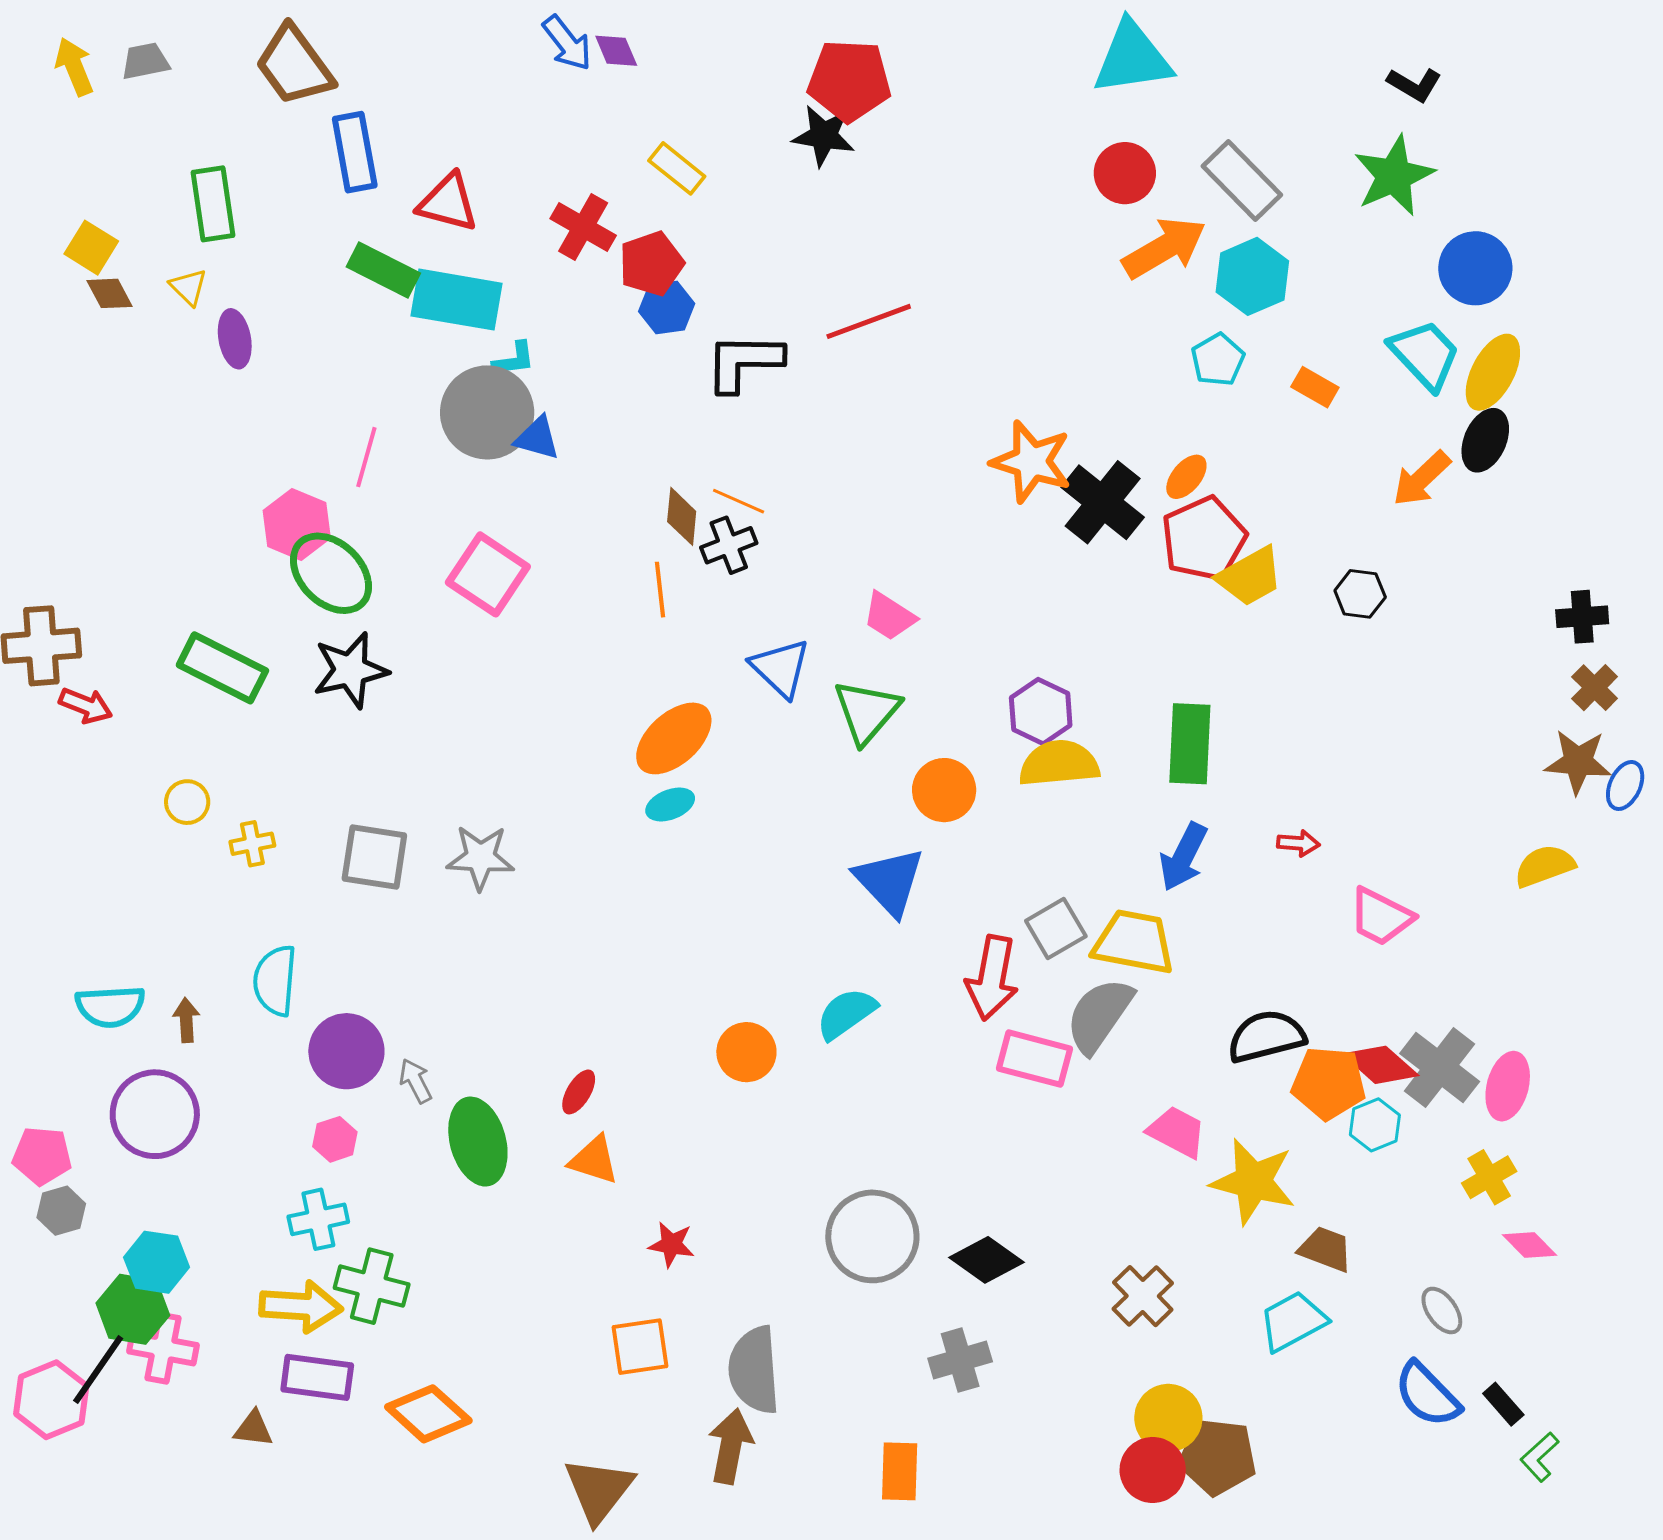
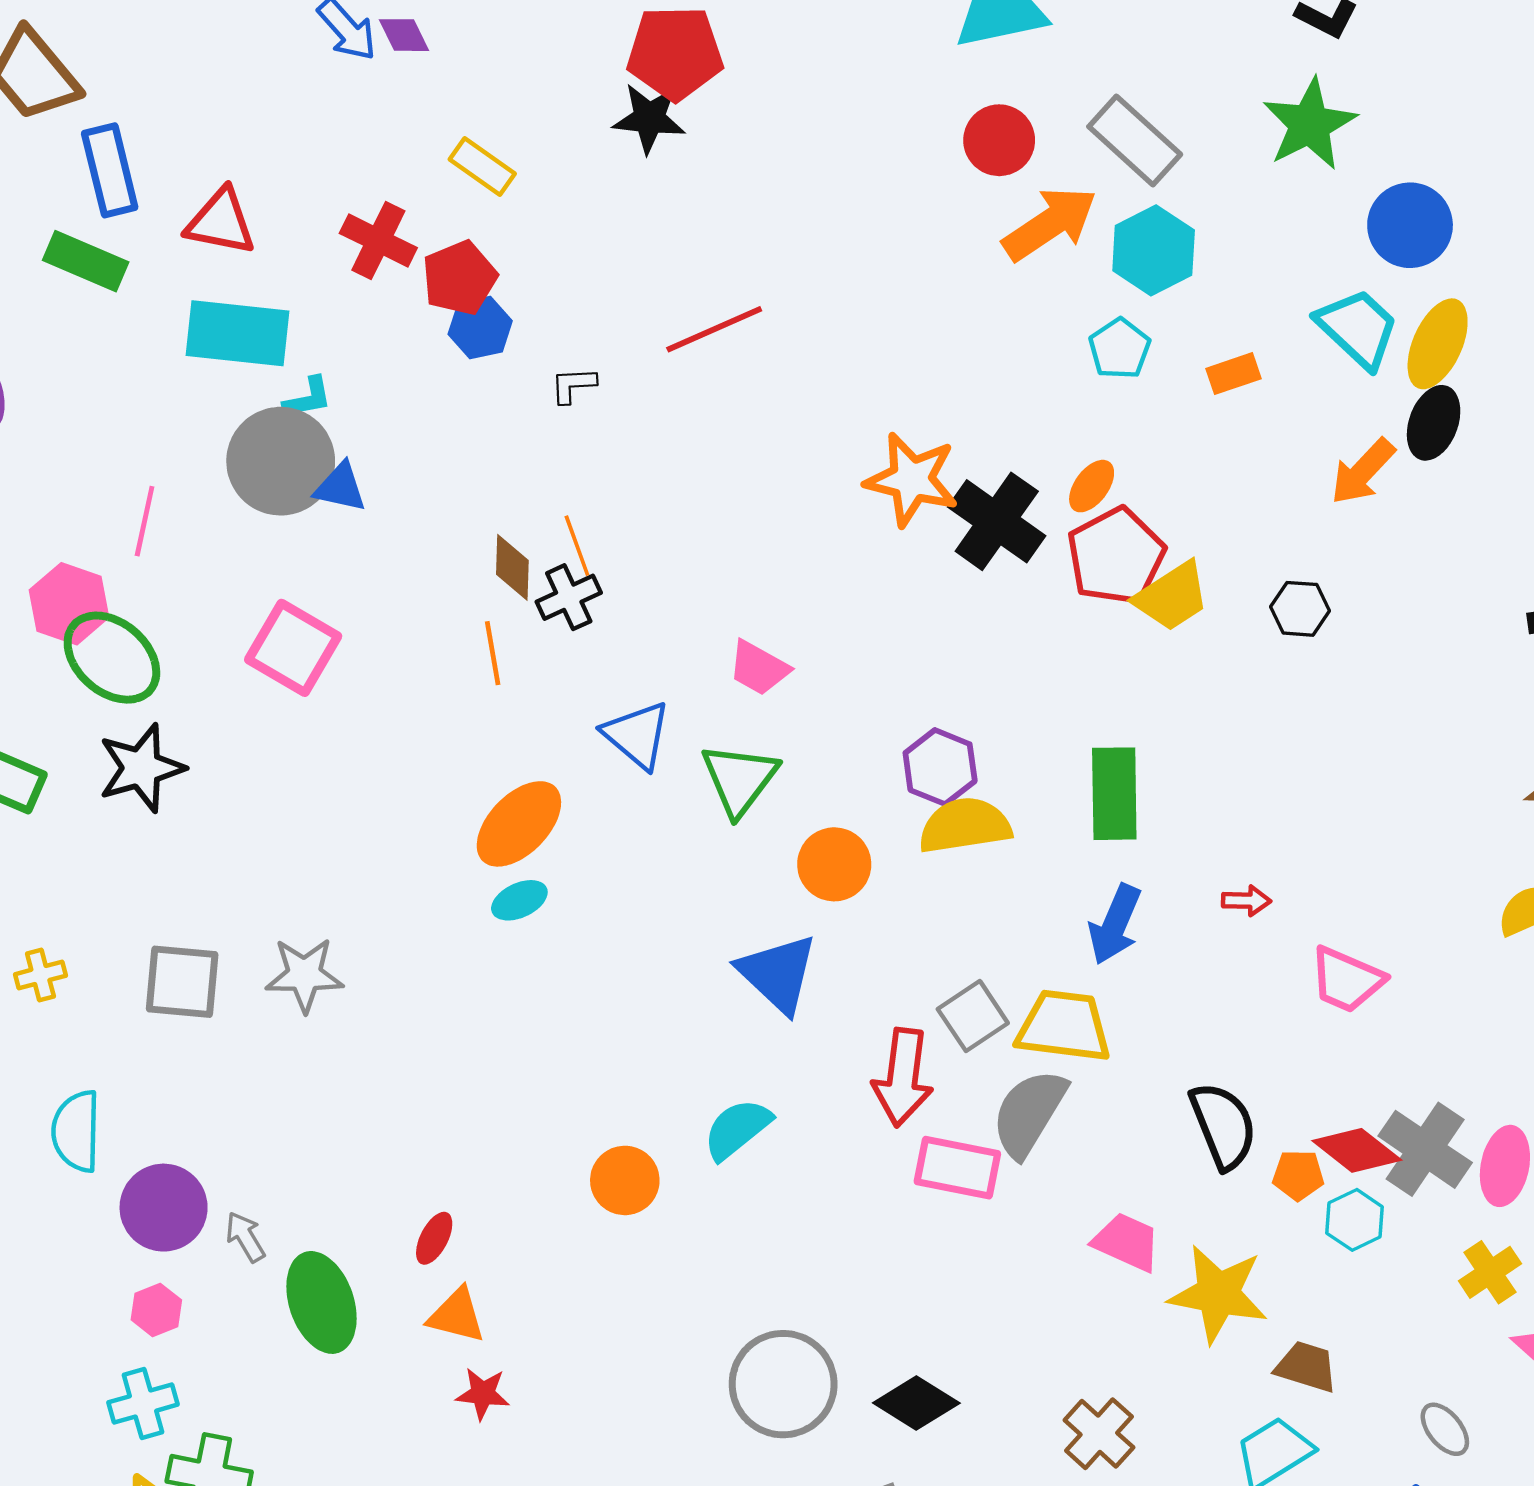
green rectangle: (383, 270) -> (86, 261), moved
black L-shape: (744, 362) -> (573, 385), size x0.5
orange rectangle: (1315, 387) -> (1233, 374), turned -45
orange line: (739, 501) -> (577, 546), turned 50
black semicircle: (1266, 1036) -> (1223, 1126), turned 86
orange pentagon: (1329, 1083) -> (1298, 1175), size x0.6
red star: (671, 1245) -> (483, 1394), moved

